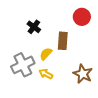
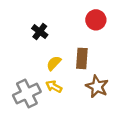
brown rectangle: (63, 41) -> (82, 58), moved
gray cross: (23, 65) -> (27, 94), moved

